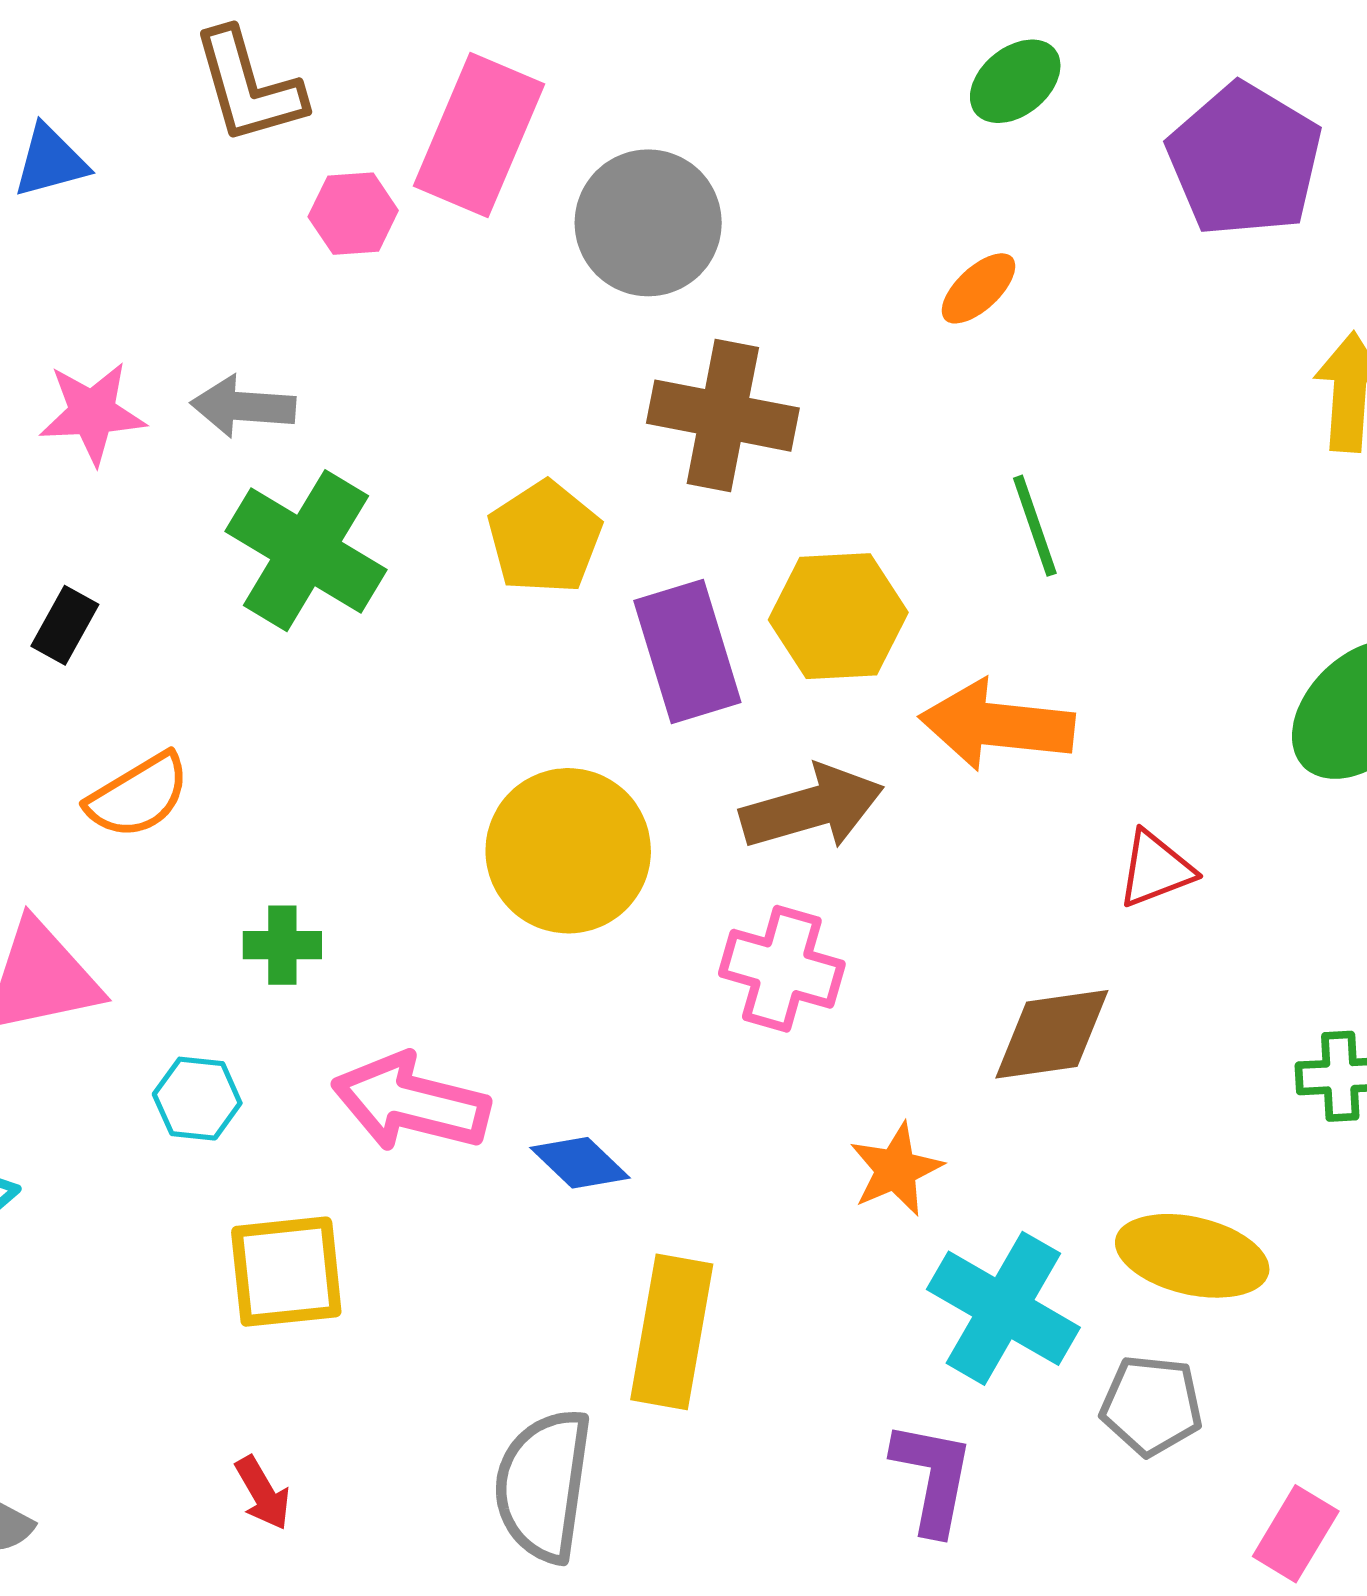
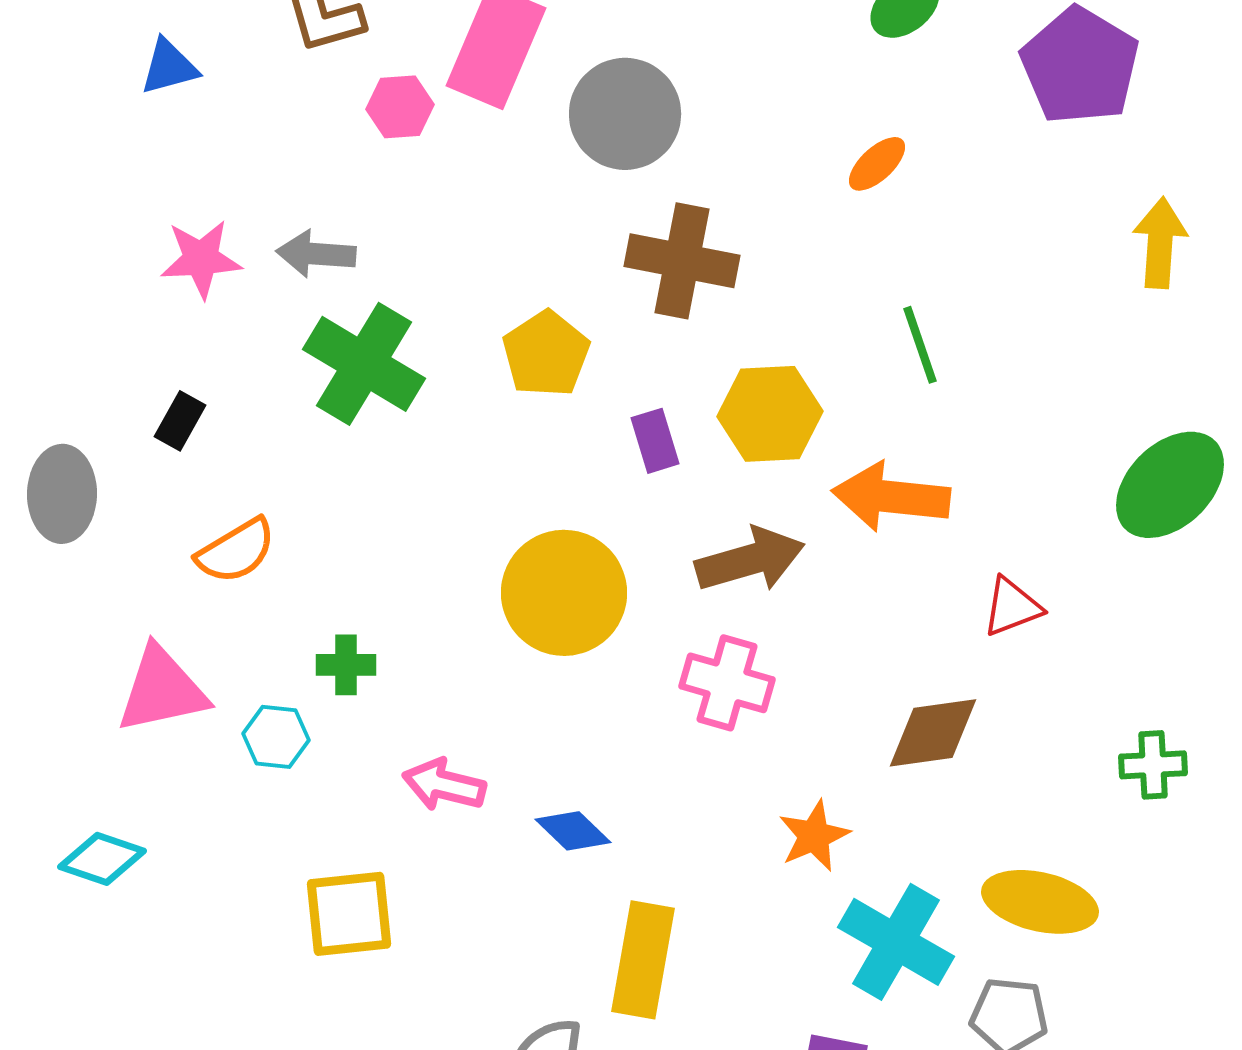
purple rectangle: (687, 652) -> (655, 441), size x0.6
cyan hexagon: (197, 1099) -> (276, 737), moved
pink arrow: (411, 1102) -> (444, 785), size x0.7

